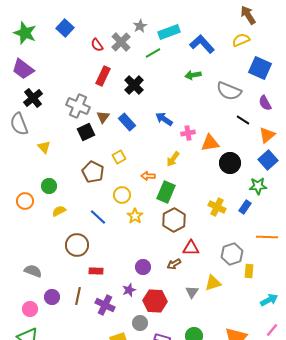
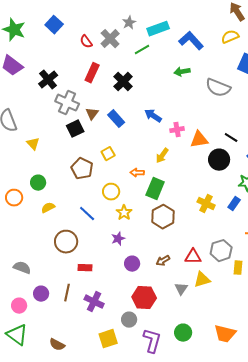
black cross: (33, 98) -> (48, 80), moved
black line: (243, 120) -> (231, 138), moved
red triangle: (191, 248) -> (193, 257), moved
purple star: (129, 290) -> (118, 239), moved

